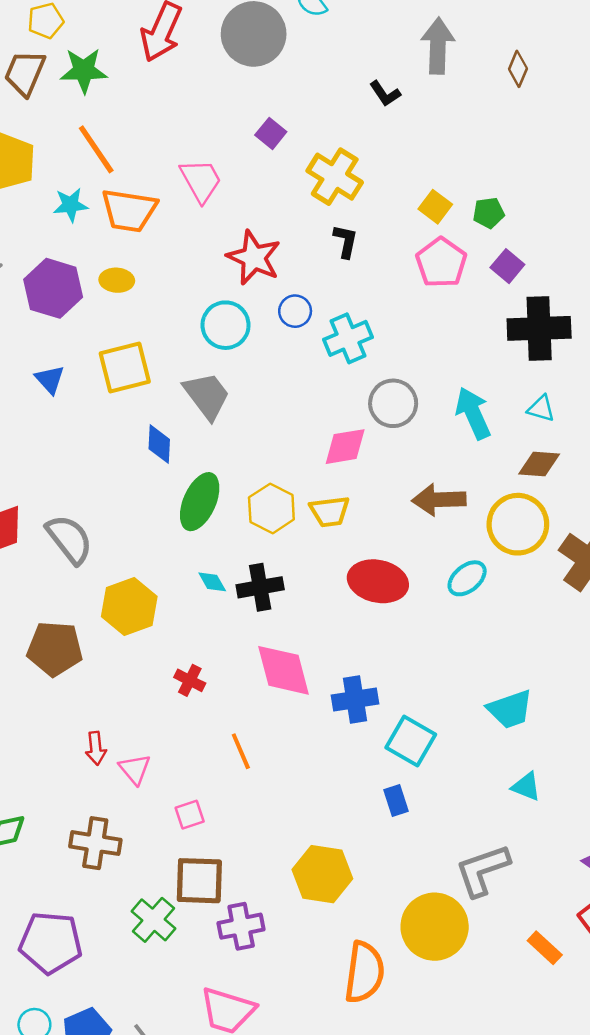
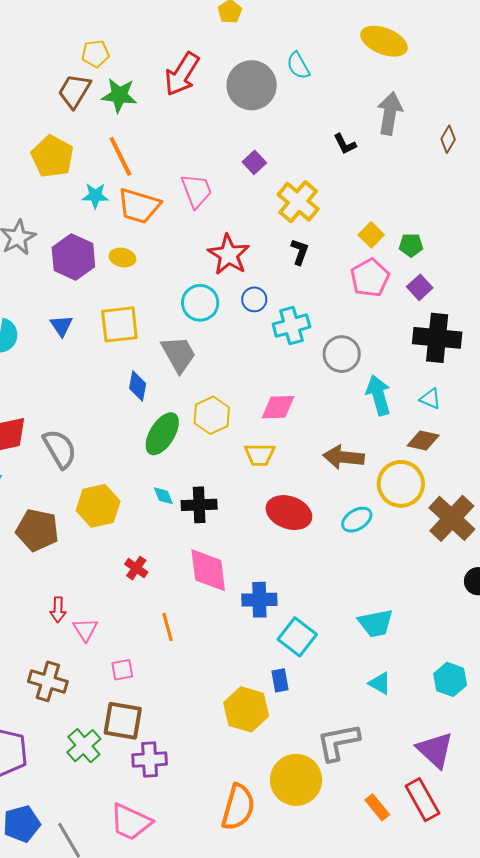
gray circle: (393, 403) -> (342, 354), moved
yellow hexagon: (271, 508) -> (212, 415), moved
yellow hexagon: (322, 874) -> (246, 709), moved

